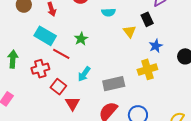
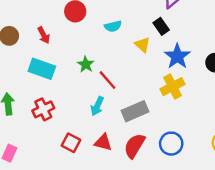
blue star: (156, 46) -> (177, 56), size x1.5
red line: (61, 54) -> (107, 80), moved, turned 30
red square: (58, 87) -> (71, 143), moved
red triangle: (73, 103) -> (103, 142), moved, turned -35

